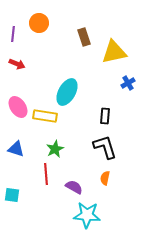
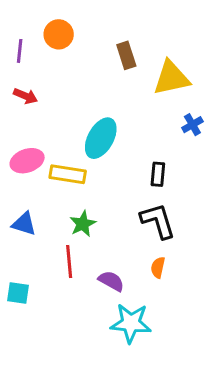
pink ellipse: (18, 107) -> (27, 161), turned -75

